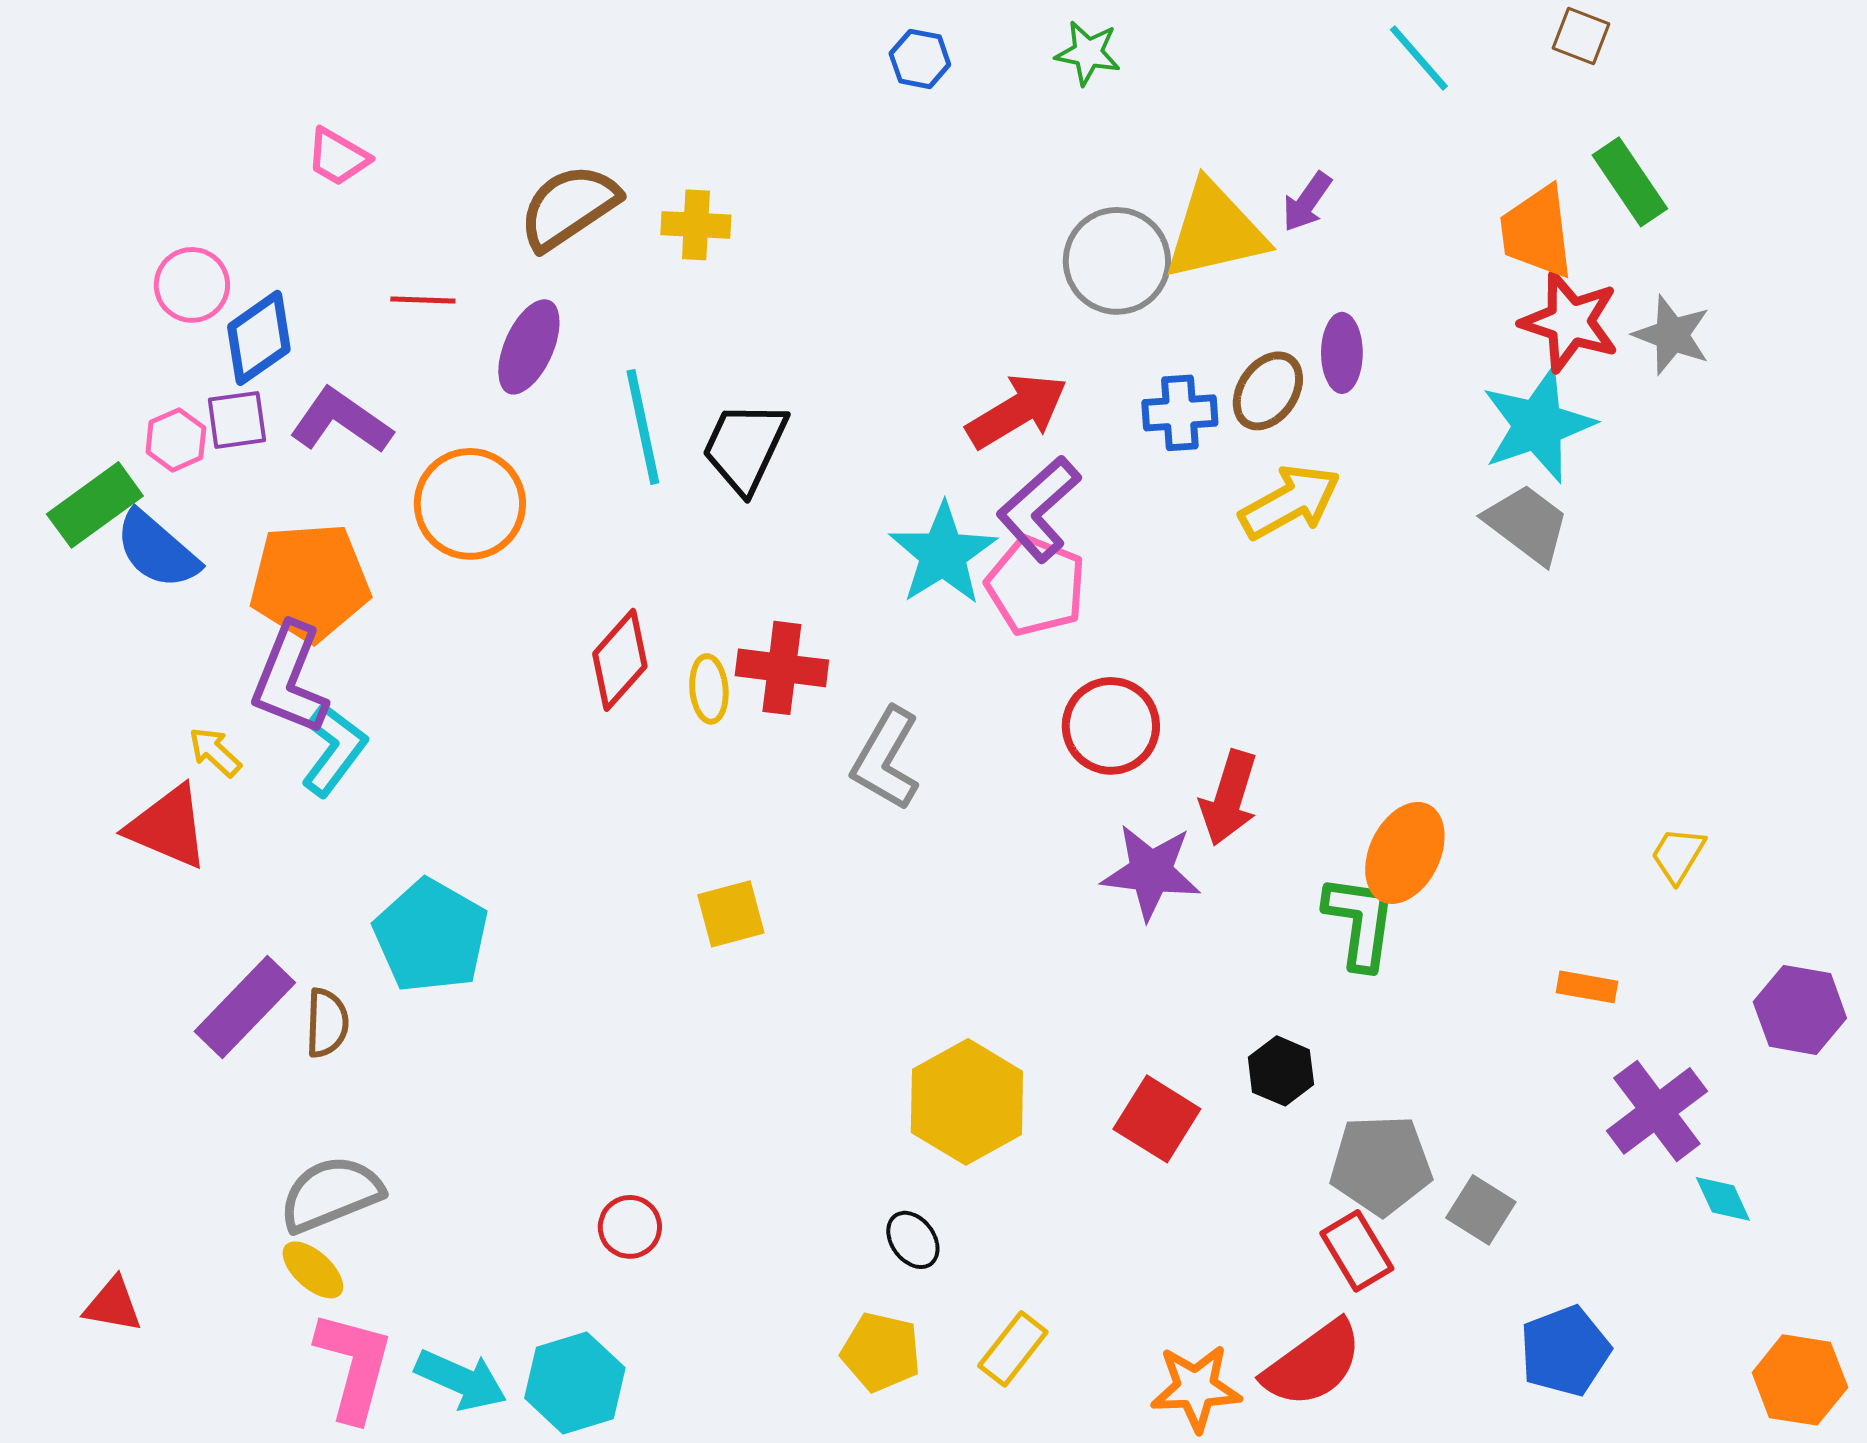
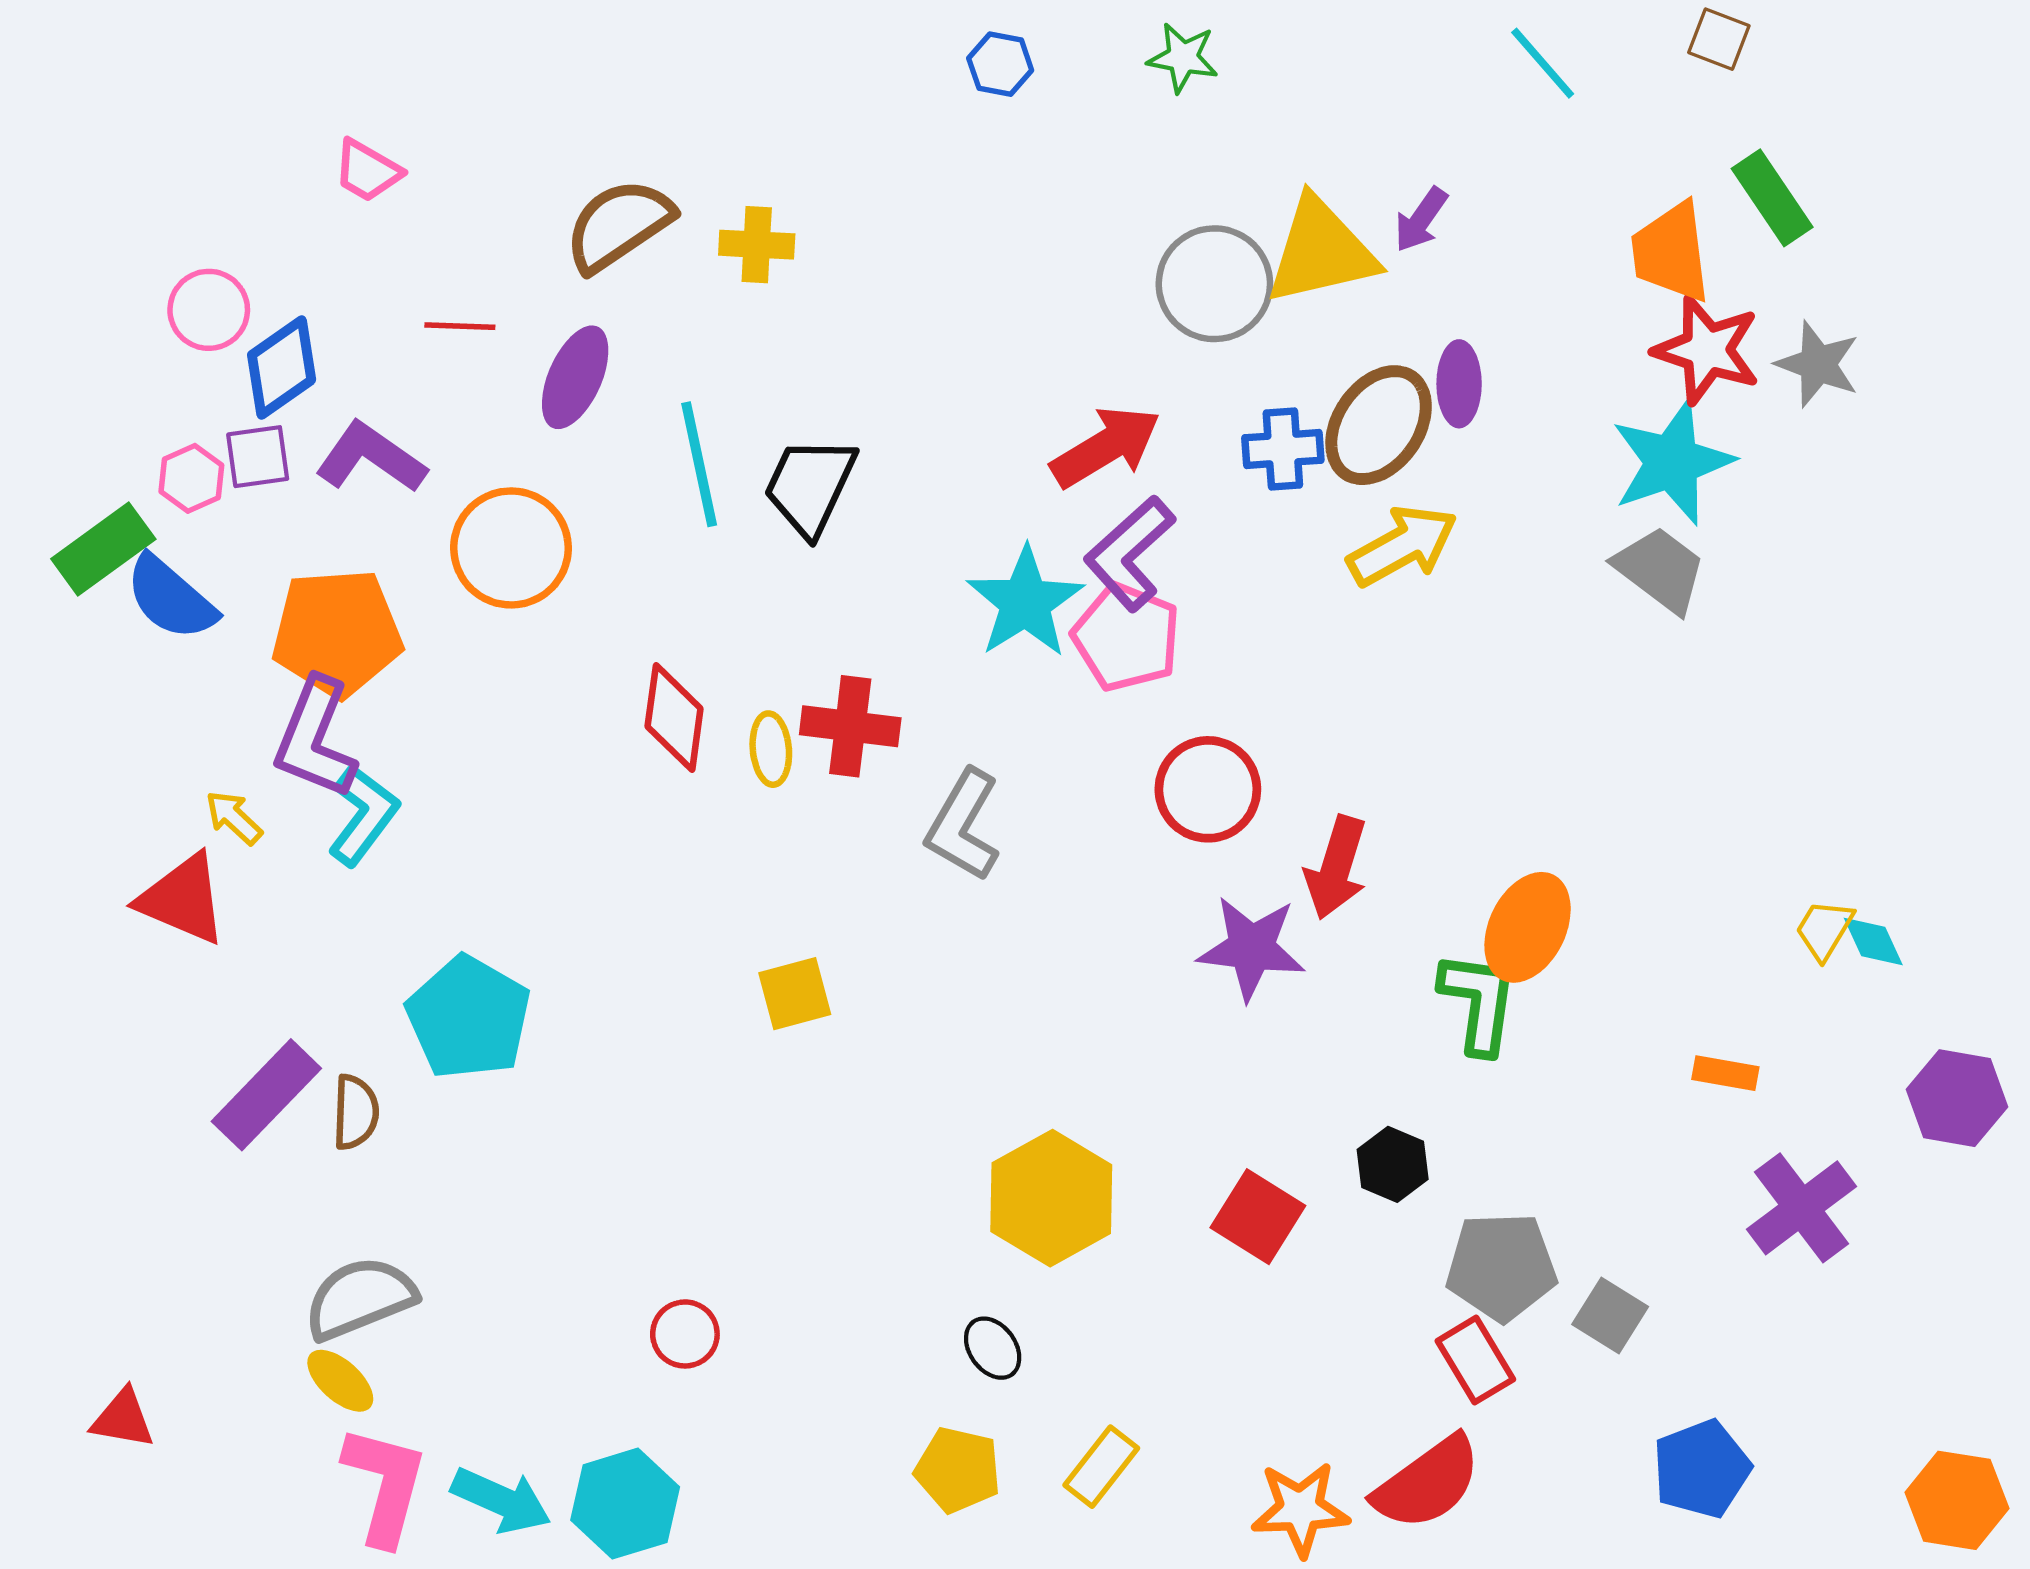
brown ellipse: (1268, 391) -> (1379, 425), size x1.4
red diamond: (620, 660) -> (674, 718), turned -34
cyan diamond: (1723, 1199) -> (1873, 942), moved

